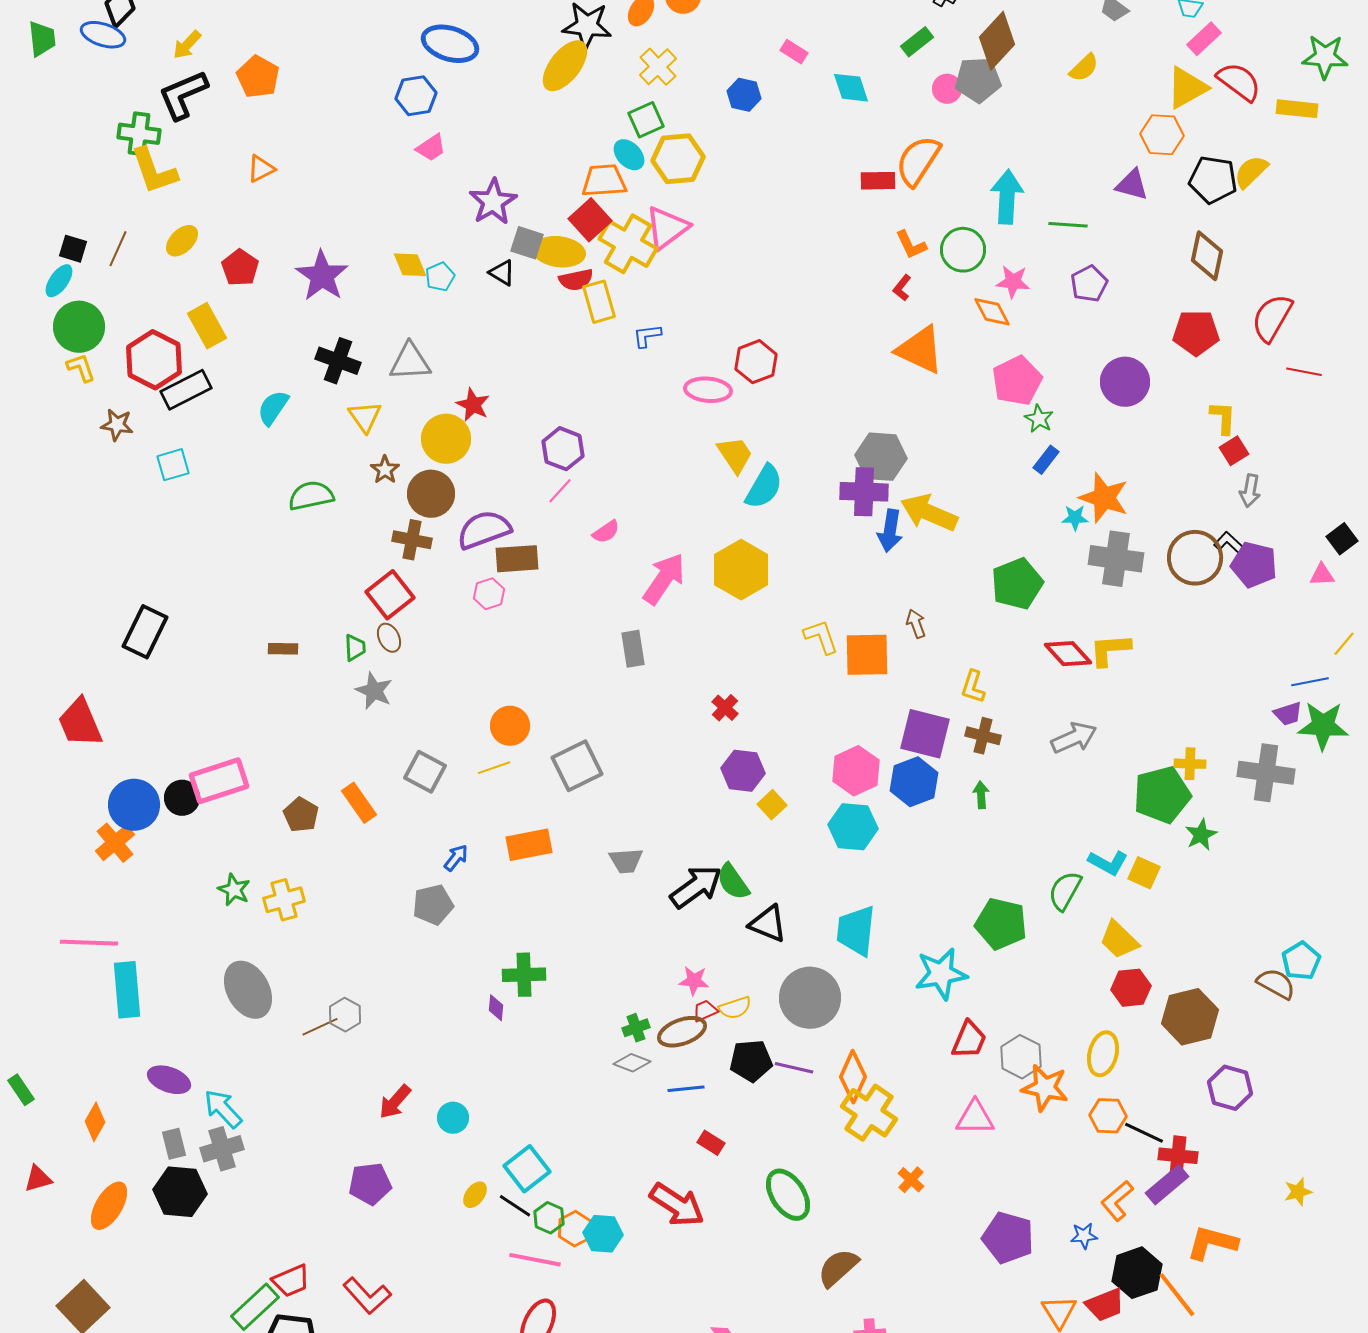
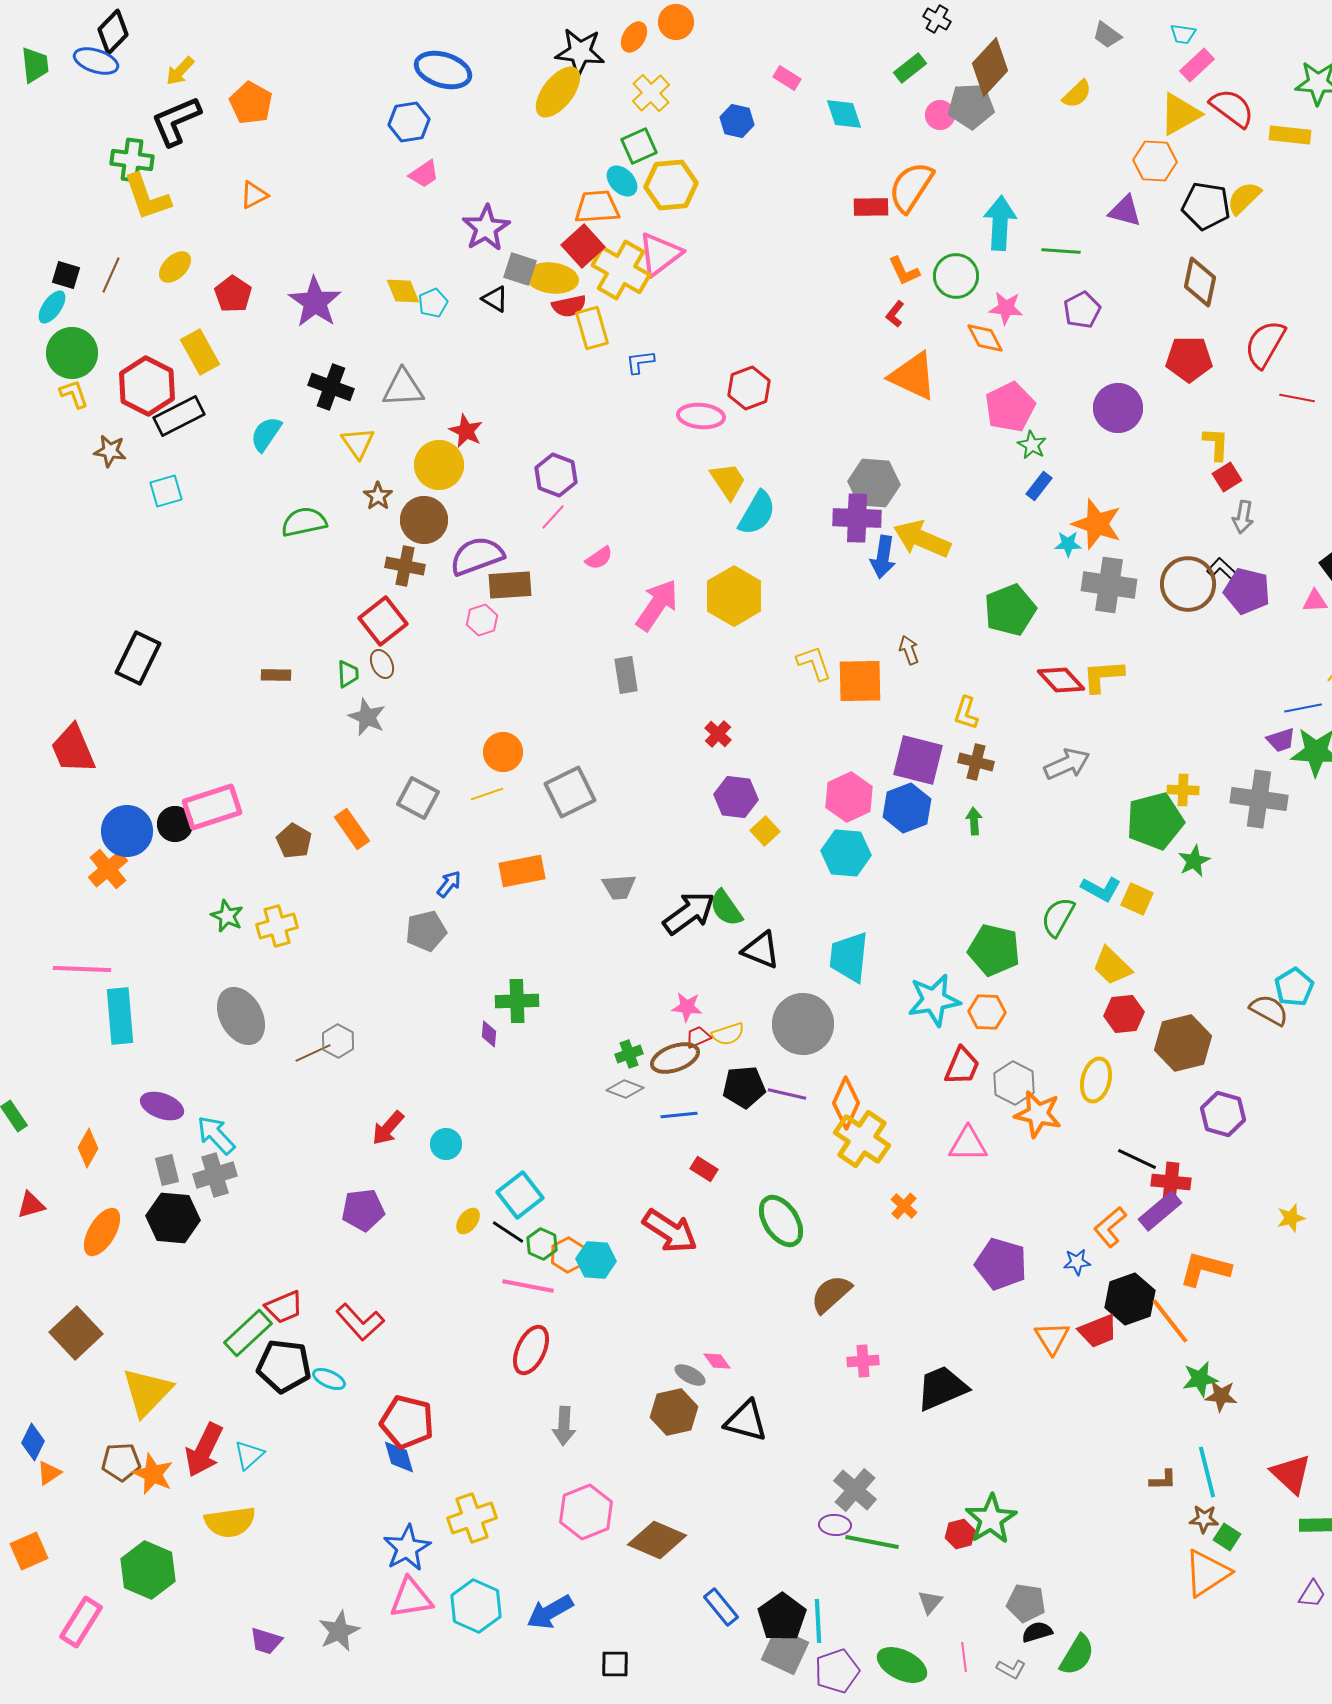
orange hexagon: (1108, 1116) -> (987, 1012), moved

